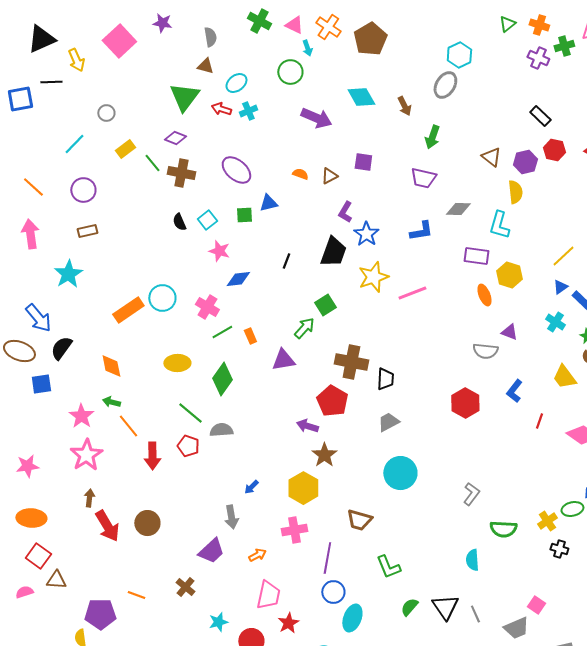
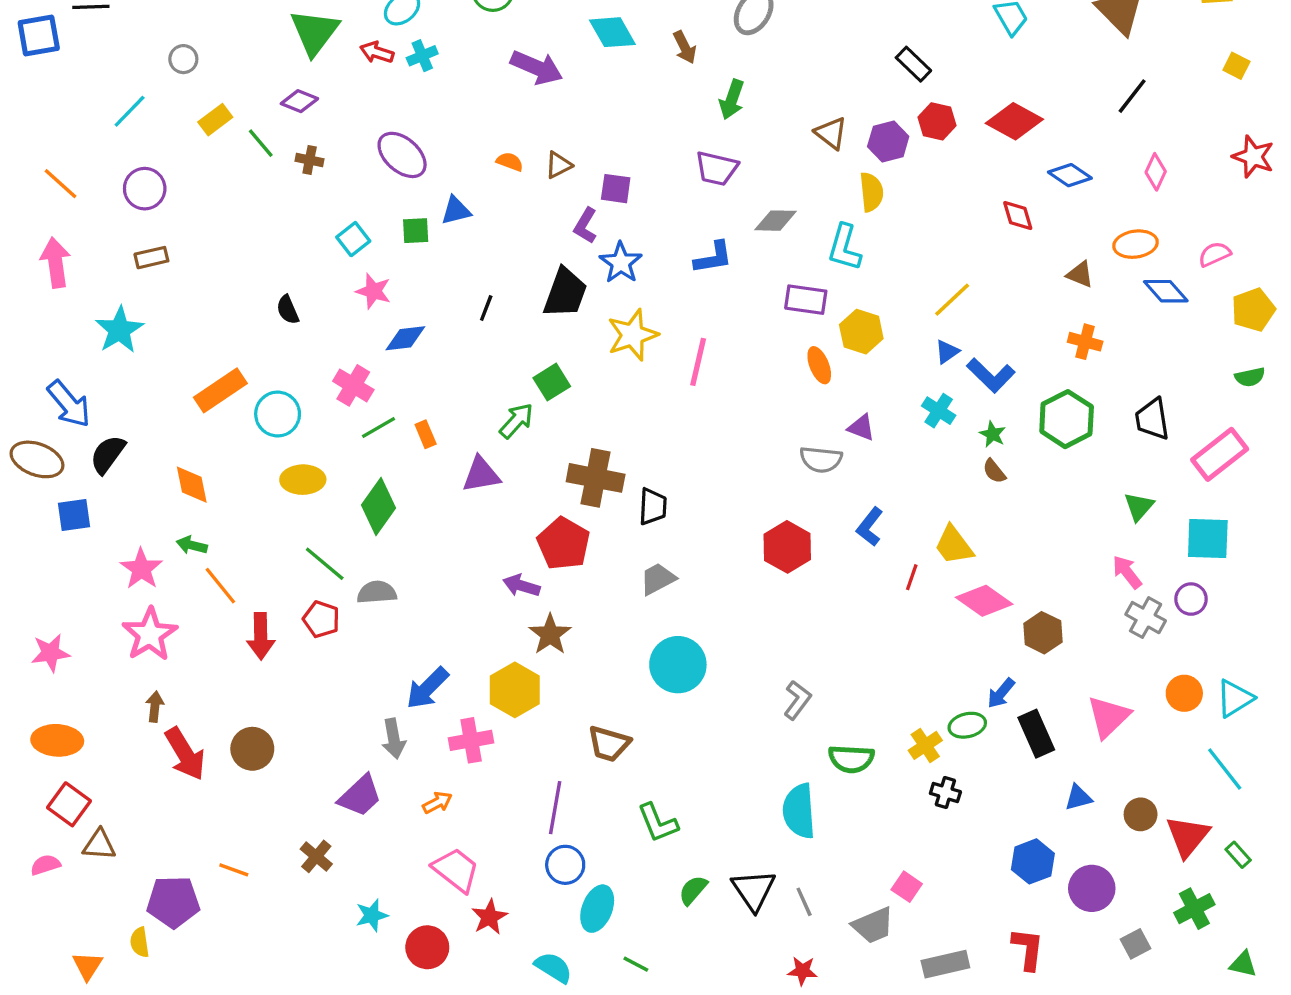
purple square: (363, 162) -> (616, 189), moved
brown cross: (181, 173) -> (310, 160), size x0.6
black semicircle: (179, 222) -> (288, 310), moved
pink line: (412, 293) -> (698, 362), turned -56
cyan circle: (162, 298) -> (278, 414), moved
yellow trapezoid: (564, 377) -> (954, 545), moved
blue arrow: (251, 487) -> (427, 688), size x1.8
pink cross: (294, 530) -> (471, 740), moved
cyan semicircle: (472, 560) -> (799, 811), size x1.5
pink trapezoid: (268, 595) -> (456, 870), turned -64

